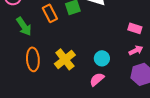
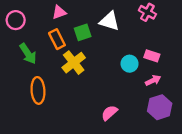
cyan circle: (102, 58) -> (130, 64), moved
yellow cross: (65, 59) -> (74, 63), moved

